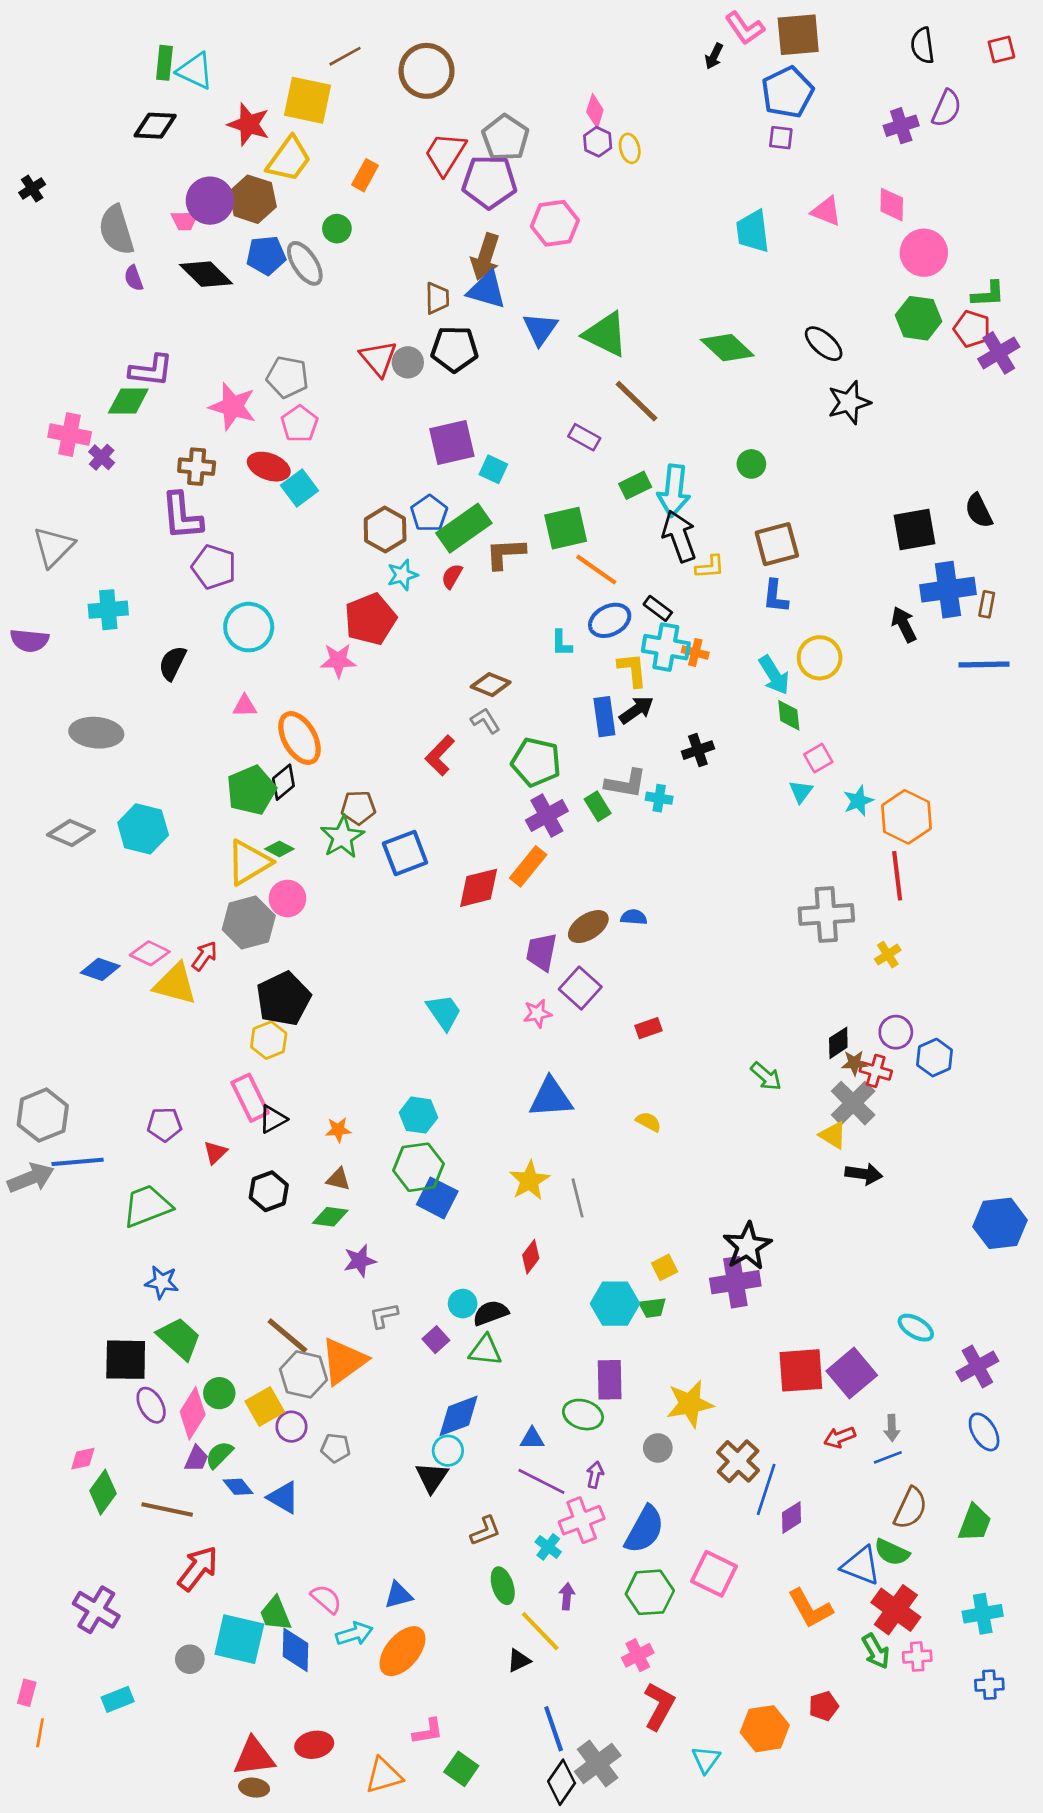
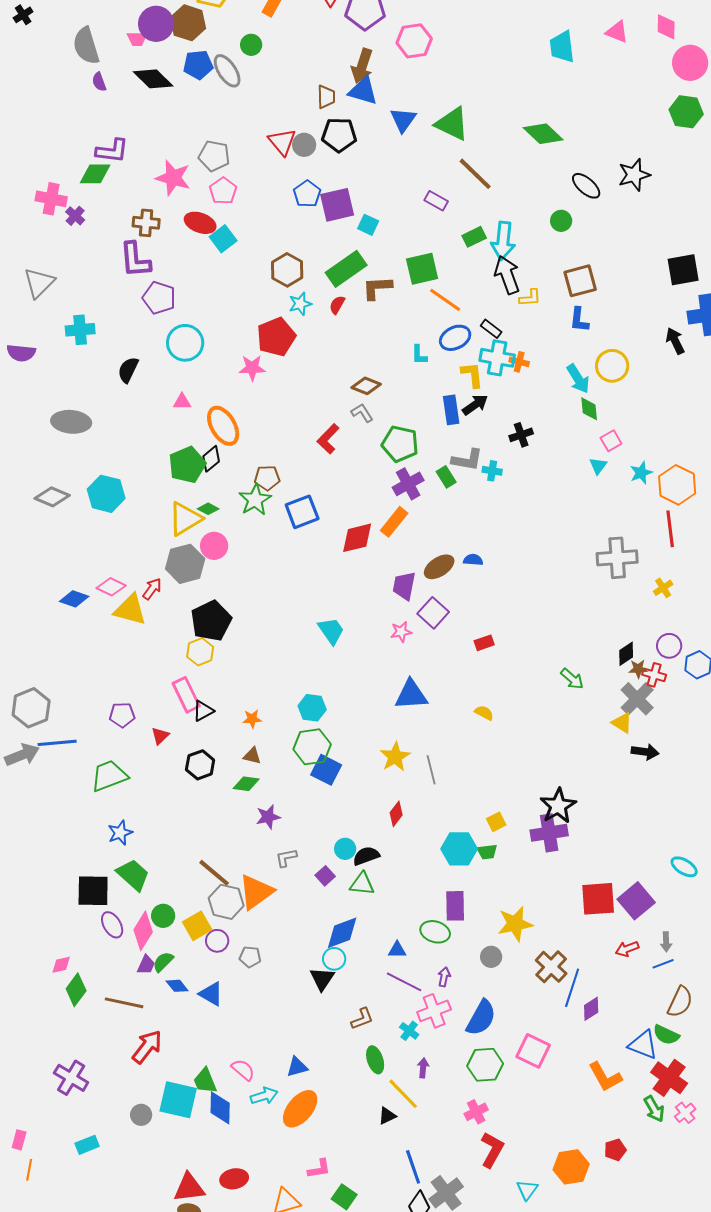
black ellipse: (824, 344) -> (586, 186), moved
blue pentagon: (429, 513) -> (307, 194), moved
blue star: (162, 1282) -> (120, 833), turned -30
pink cross: (917, 1657) -> (685, 1113), turned -35

